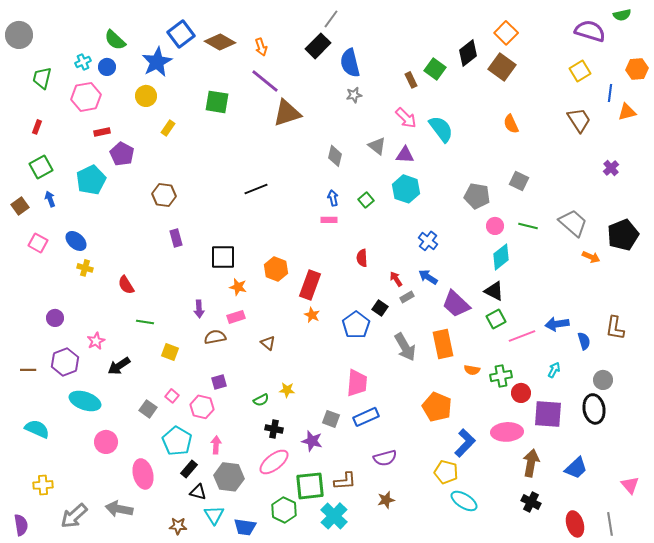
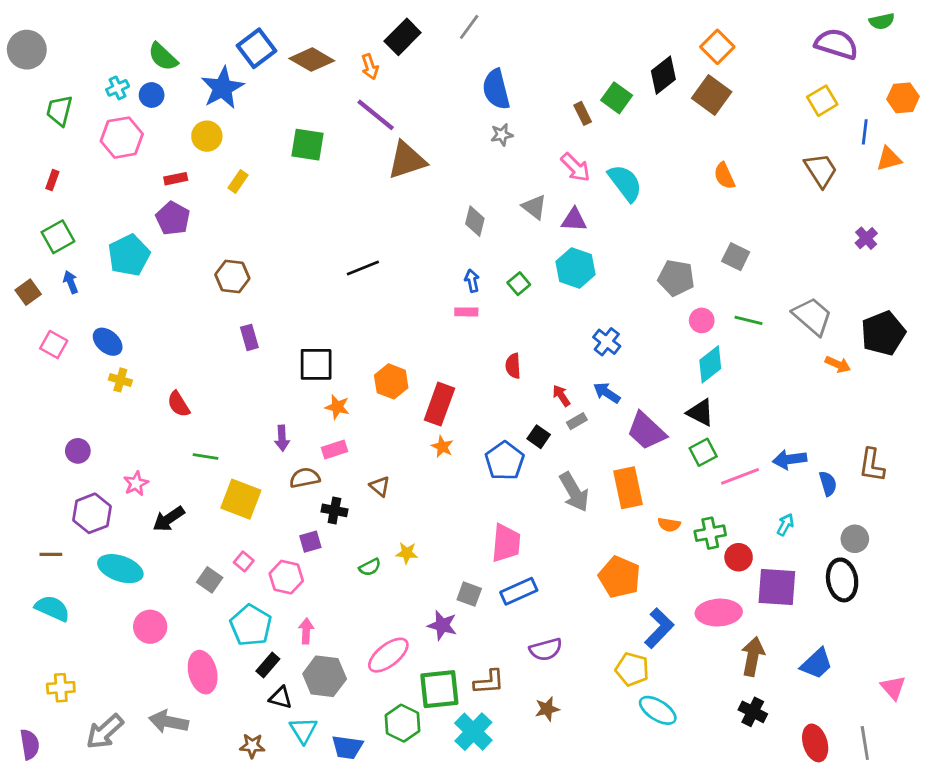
black rectangle: (318, 46) -> (403, 37), moved
red rectangle: (102, 132) -> (176, 179), moved
yellow square: (170, 352) -> (241, 499), size x1.6
brown line: (28, 370) -> (51, 554), moved
black cross: (274, 429) -> (334, 510), moved

